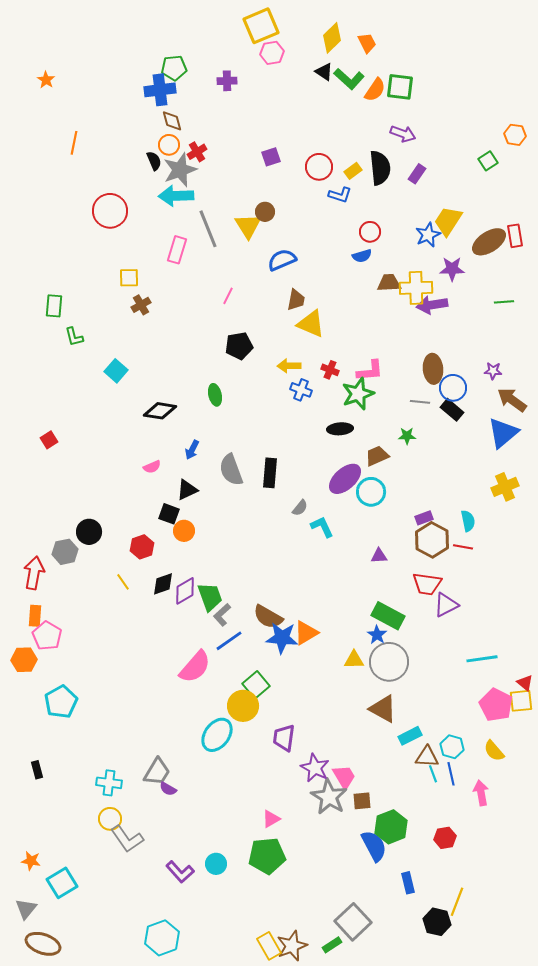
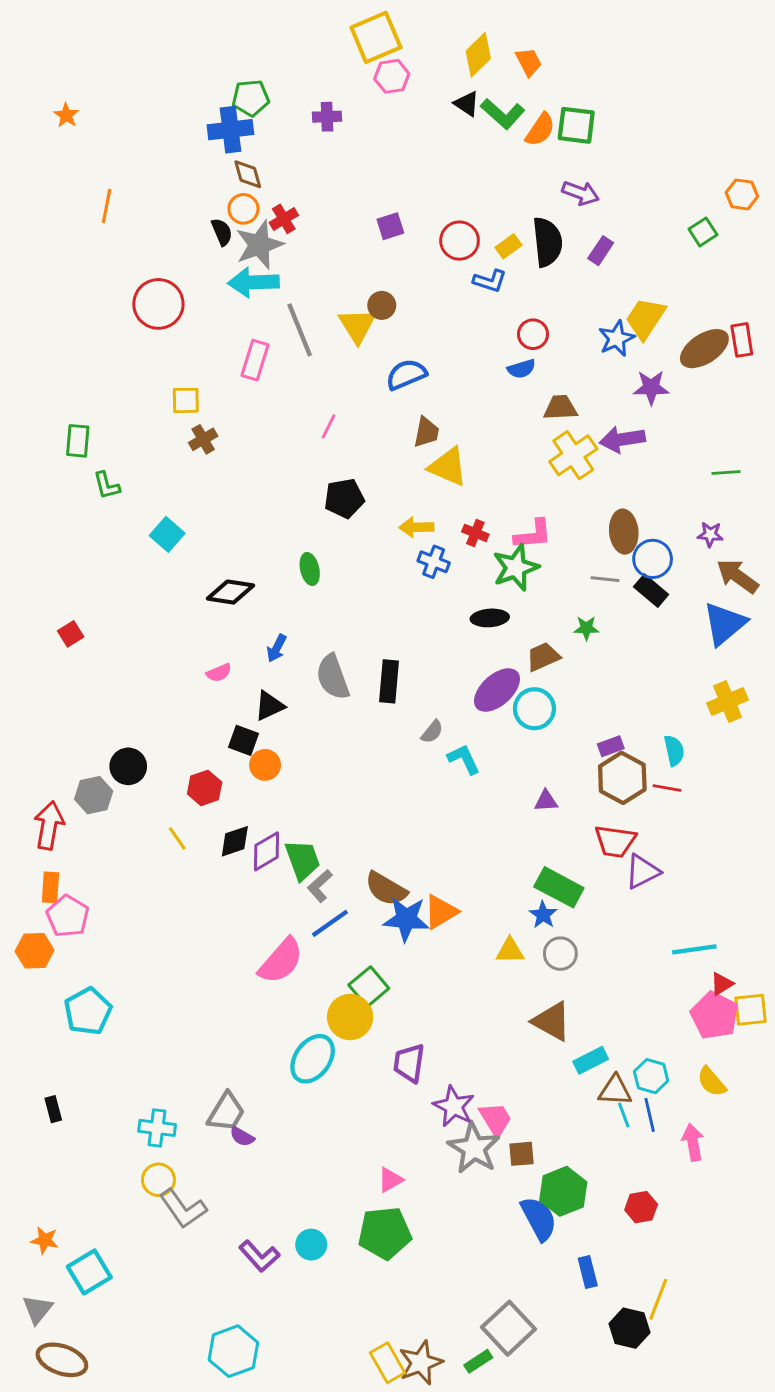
yellow cross: (416, 288) -> (573, 455), moved, turned -32
green line: (504, 302) -> (726, 472), moved
gray circle: (389, 662) -> (560, 954), size x0.6
red triangle: (525, 683) -> (722, 984), moved, turned 48

